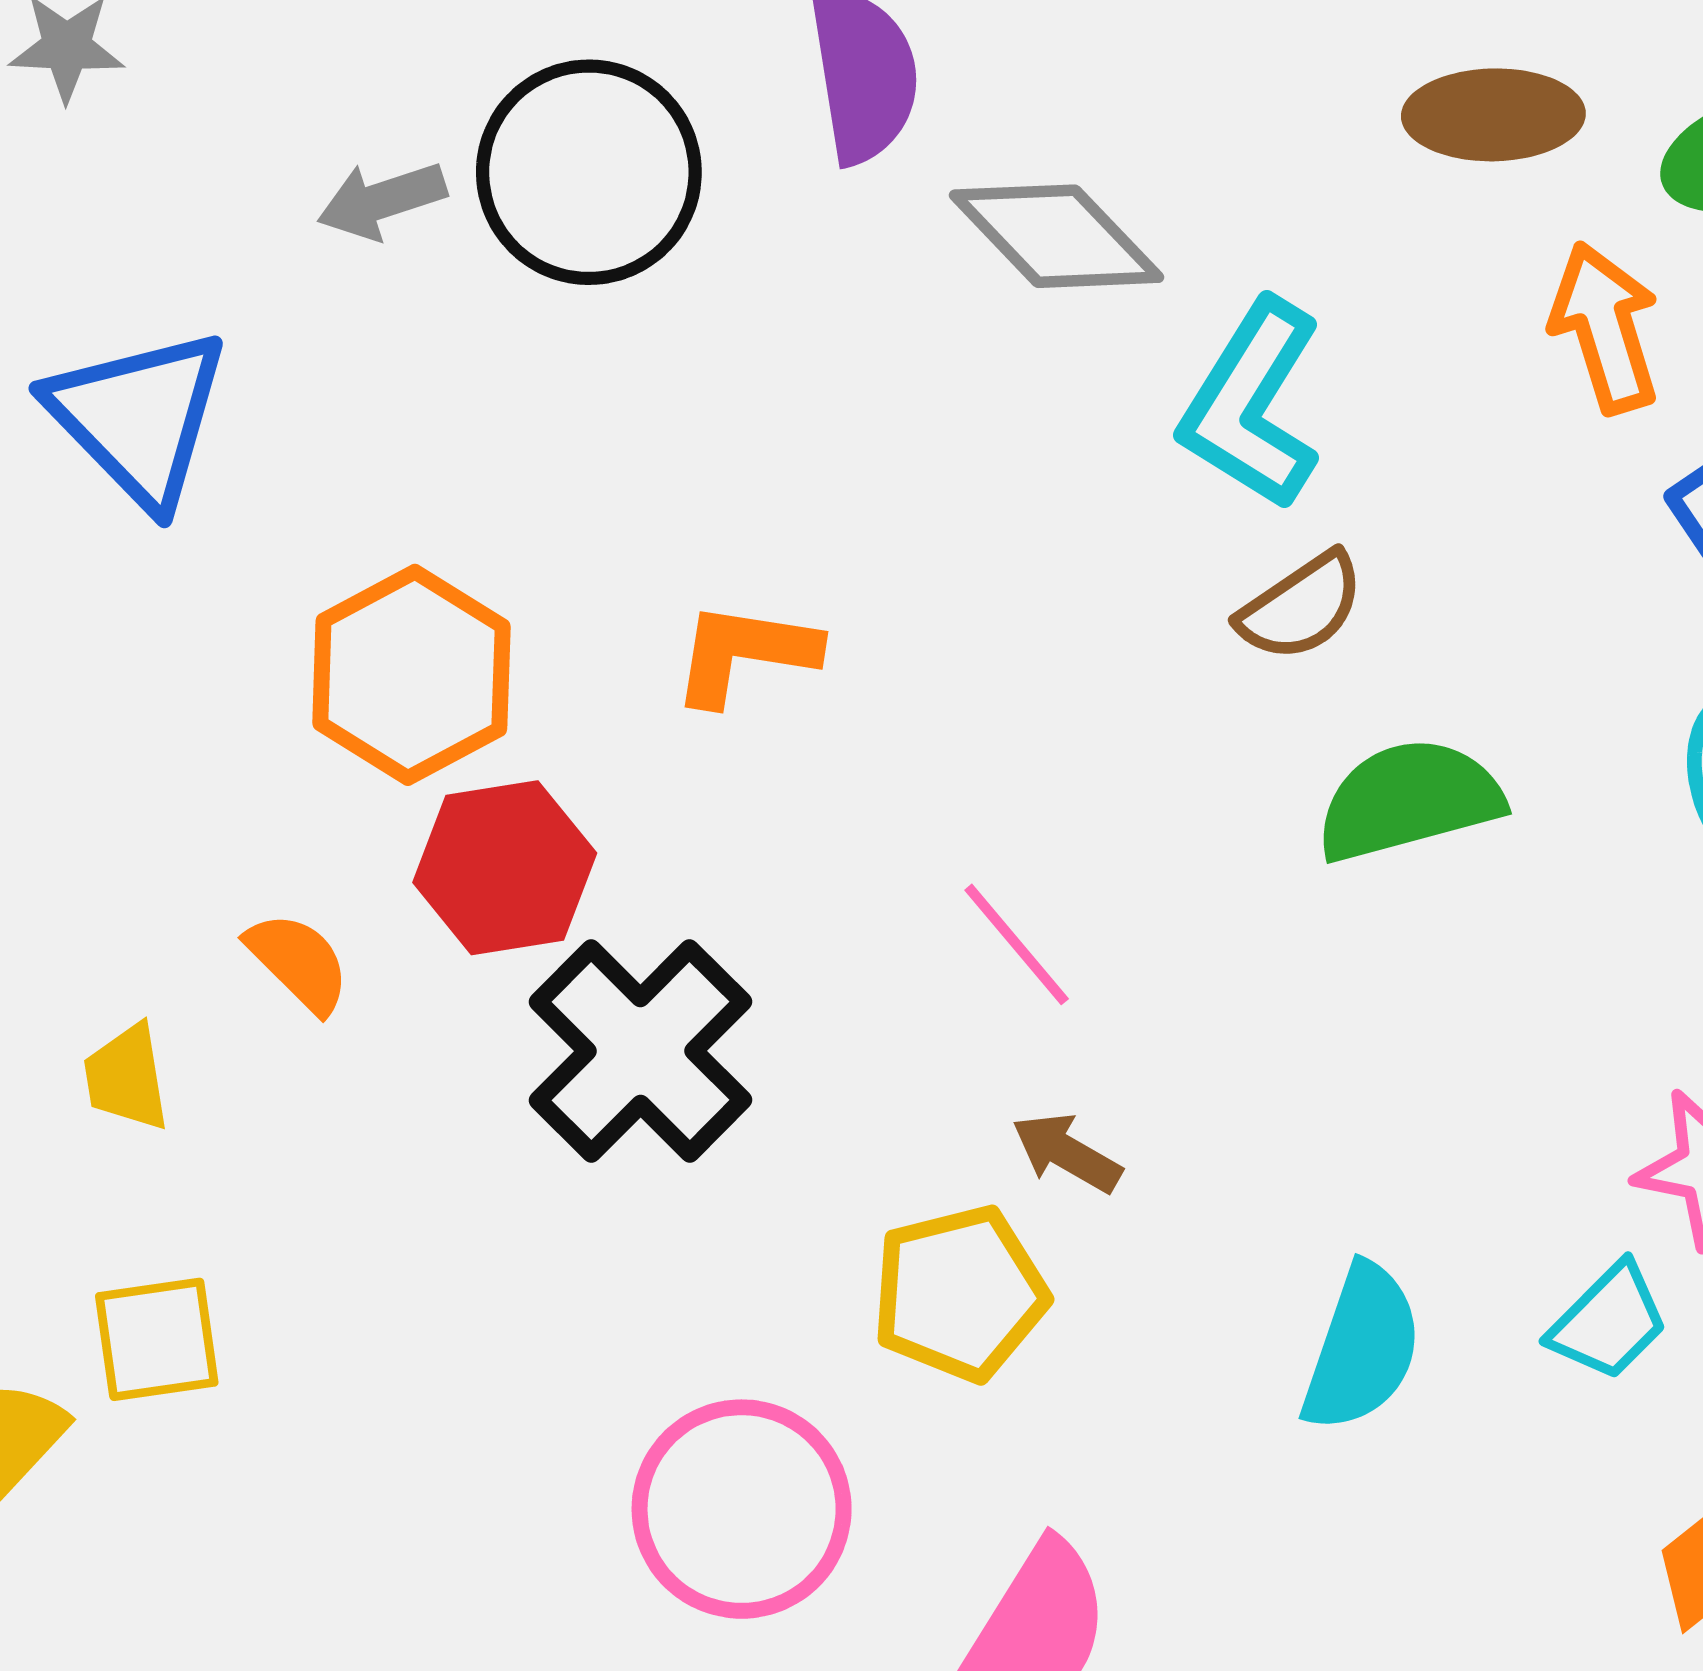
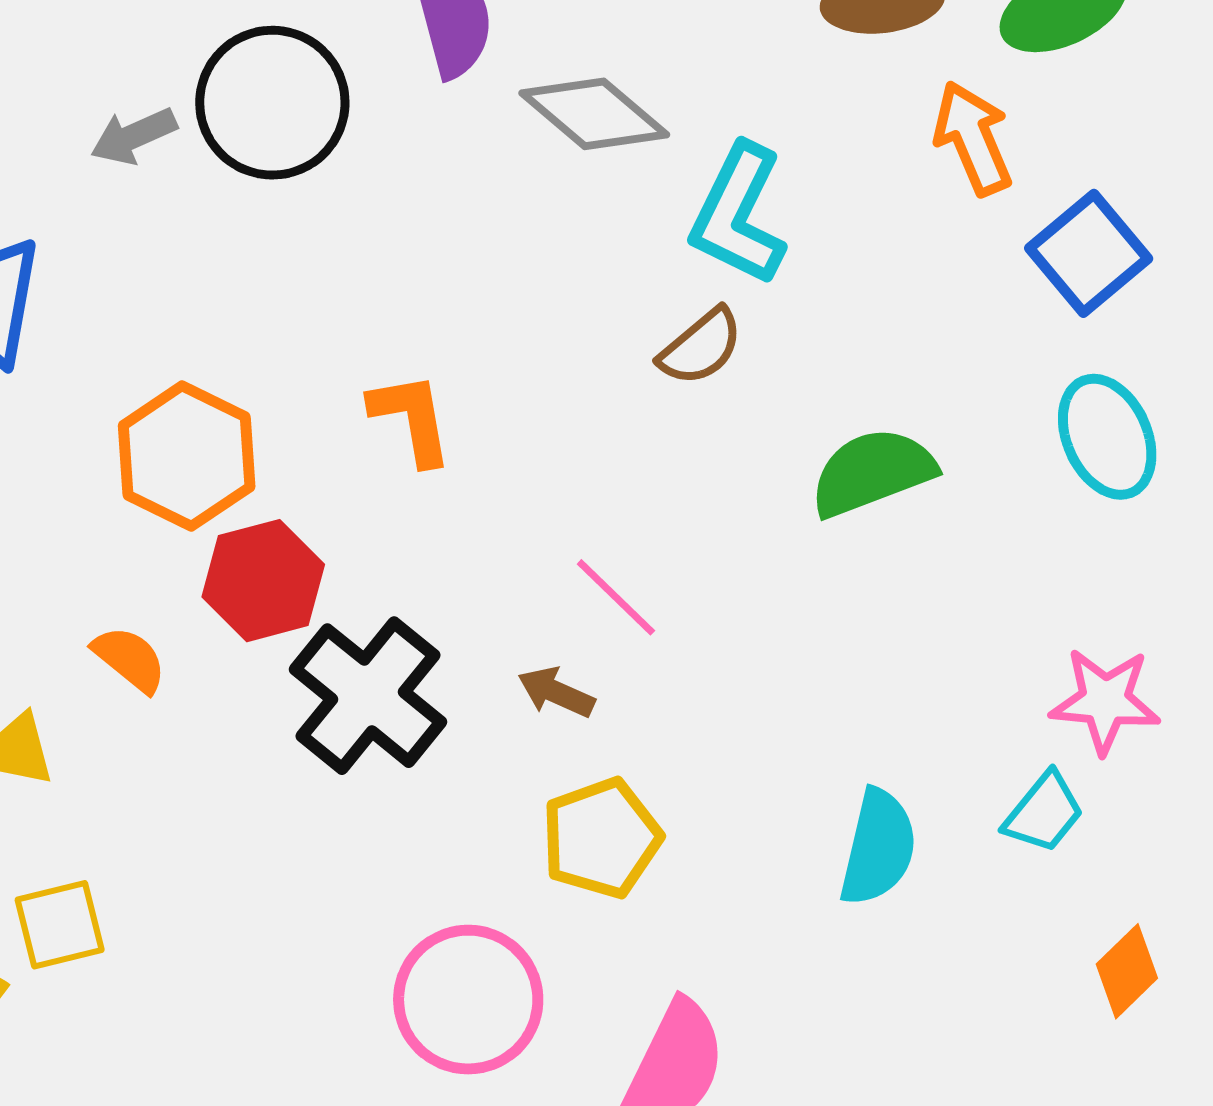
brown semicircle: (1301, 607) -> (701, 347), moved
orange L-shape: (745, 653) -> (411, 418), turned 77
brown arrow: (1067, 1153) -> (556, 692), moved

